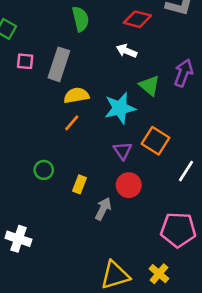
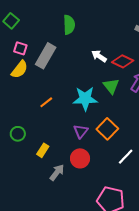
red diamond: (137, 19) -> (123, 61), moved
yellow semicircle: (76, 95) -> (20, 69), moved, turned 126

